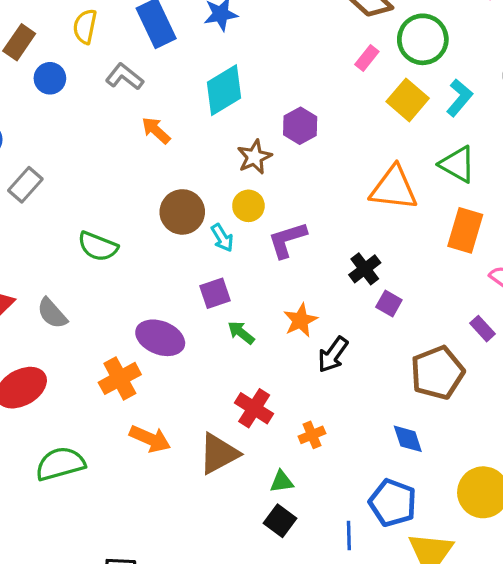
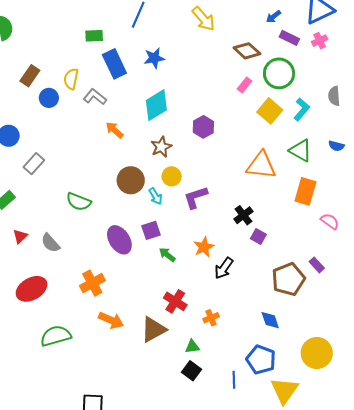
yellow semicircle: (85, 26) -> (71, 79), moved
brown star: (254, 157) -> (161, 147), moved
purple rectangle: (482, 329) -> (317, 265), moved
purple ellipse: (160, 338) -> (119, 240), moved, turned 36

